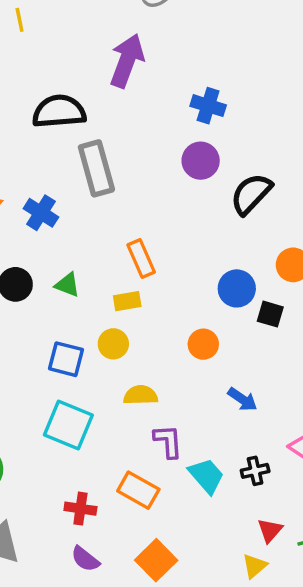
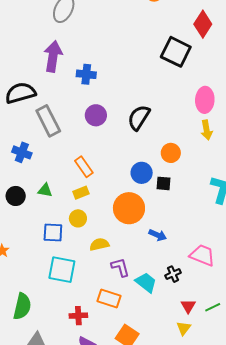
blue cross: (208, 106) -> (86, 74), moved
purple circle: (201, 161) -> (96, 115), moved
orange circle: (203, 344) -> (129, 208), size x1.8

